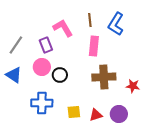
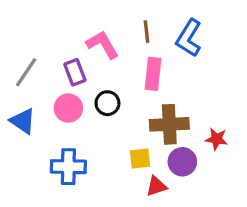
black circle: (60, 75) -> (107, 103), moved
yellow square: (74, 112) -> (140, 159), moved
purple circle: (119, 114) -> (182, 162), moved

